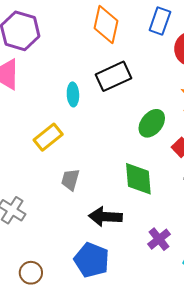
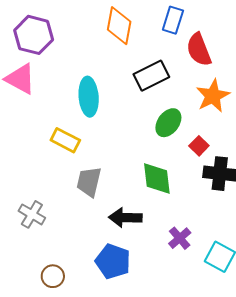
black rectangle: (113, 76) -> (151, 76), moved
cyan ellipse: (73, 94) -> (89, 97), size x1.6
yellow rectangle: (48, 137) -> (65, 140), turned 68
gray trapezoid: (70, 180) -> (89, 182), size x1.4

